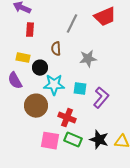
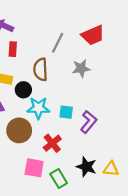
brown semicircle: (56, 49) -> (41, 69), size x1.5
gray star: (88, 59) -> (81, 68), moved
red cross: (67, 118) -> (52, 143), turned 30
green rectangle: (73, 140) -> (59, 178), moved, turned 36

